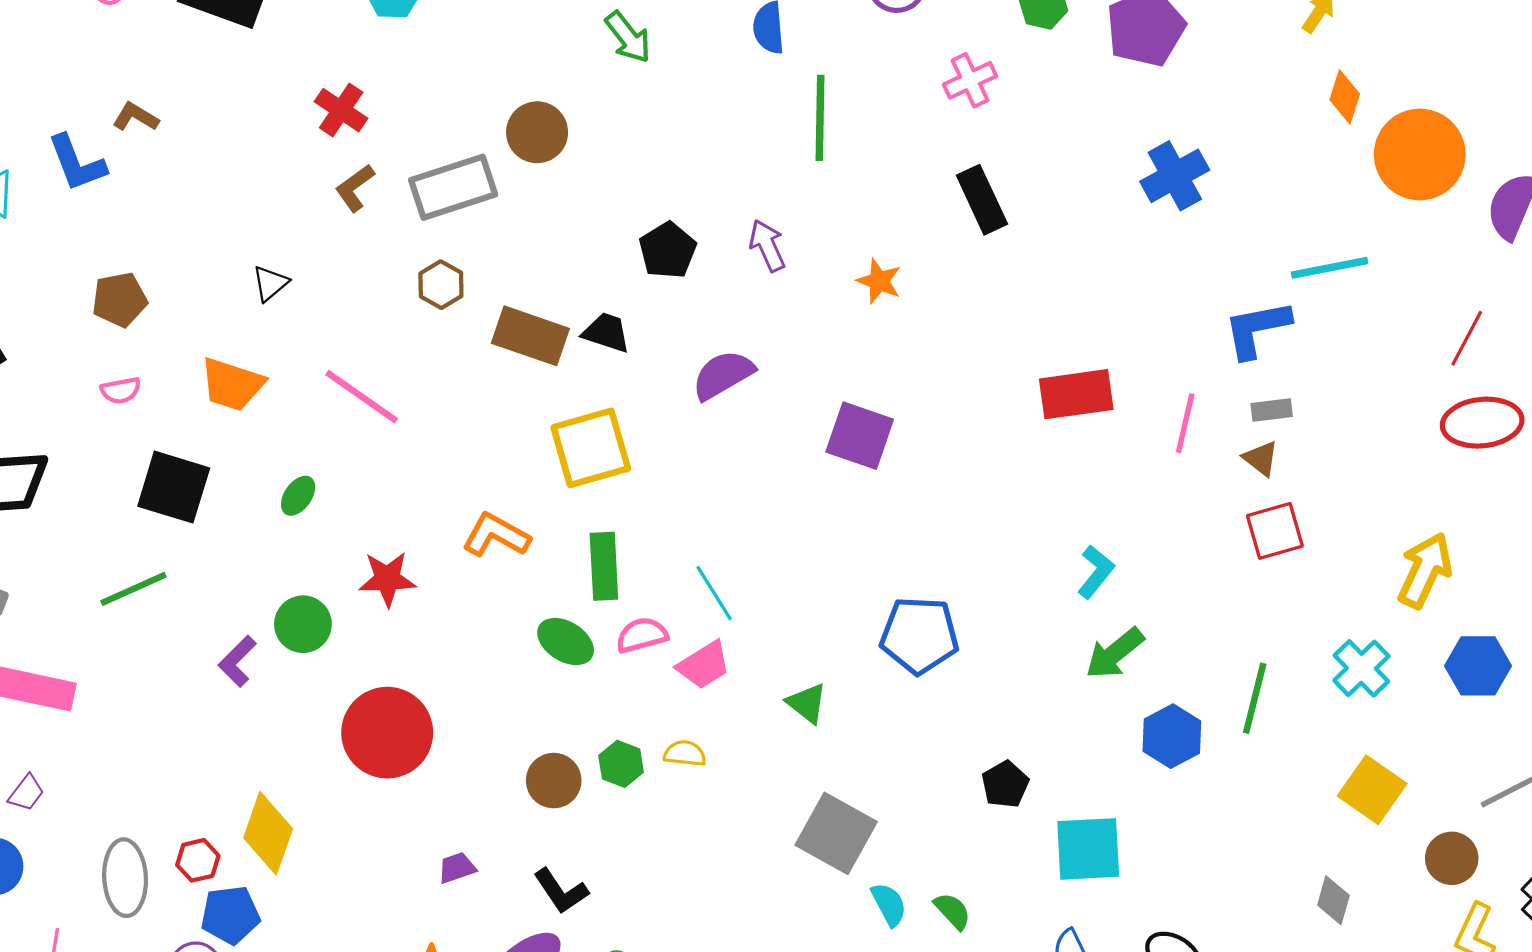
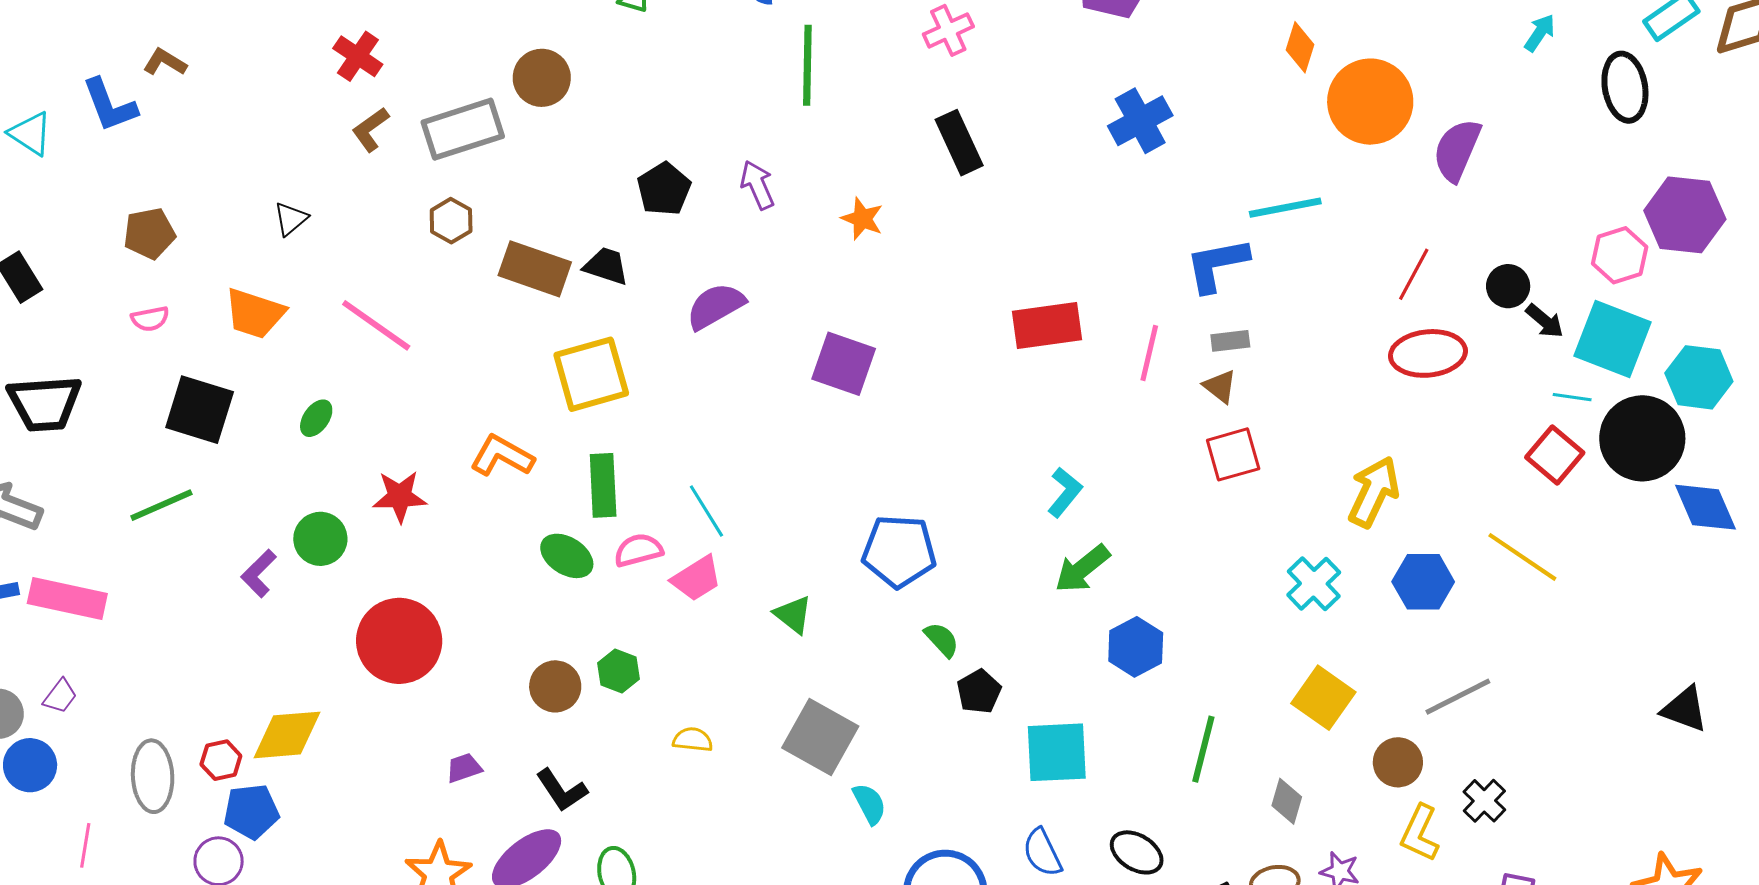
green line: (1255, 698) -> (1203, 749), moved
yellow semicircle: (685, 753) -> (693, 740), moved
yellow diamond: (268, 833) -> (287, 735), turned 66
green semicircle: (952, 911) -> (942, 640), moved

